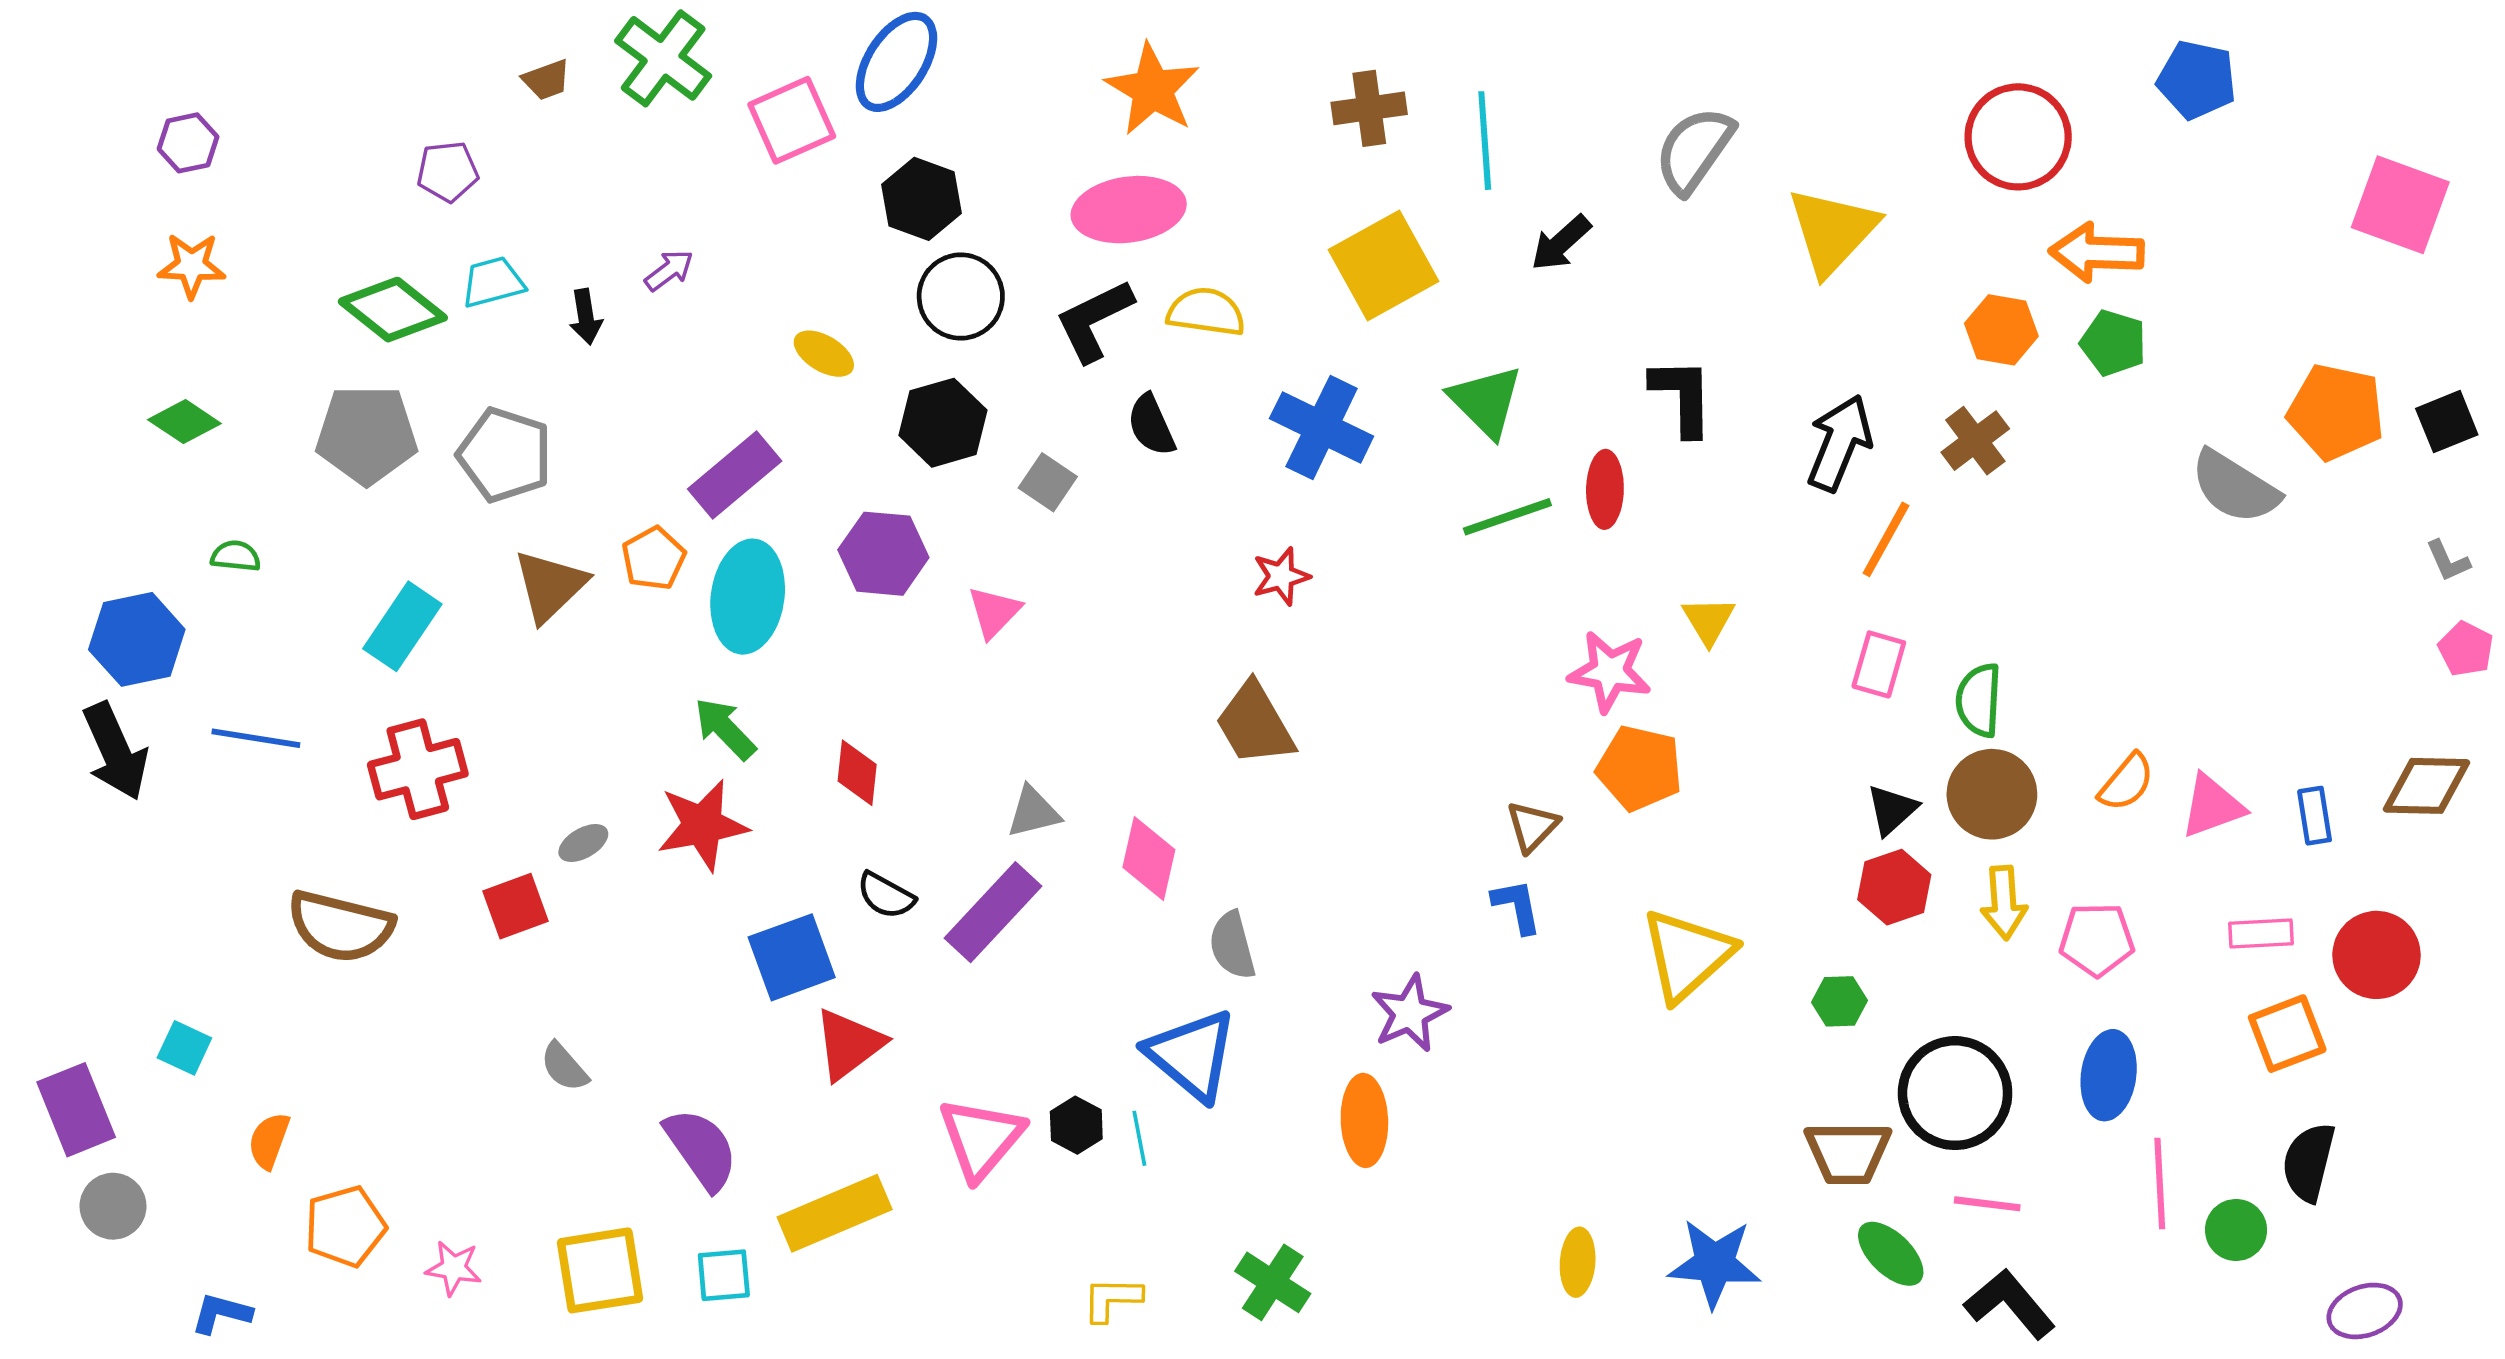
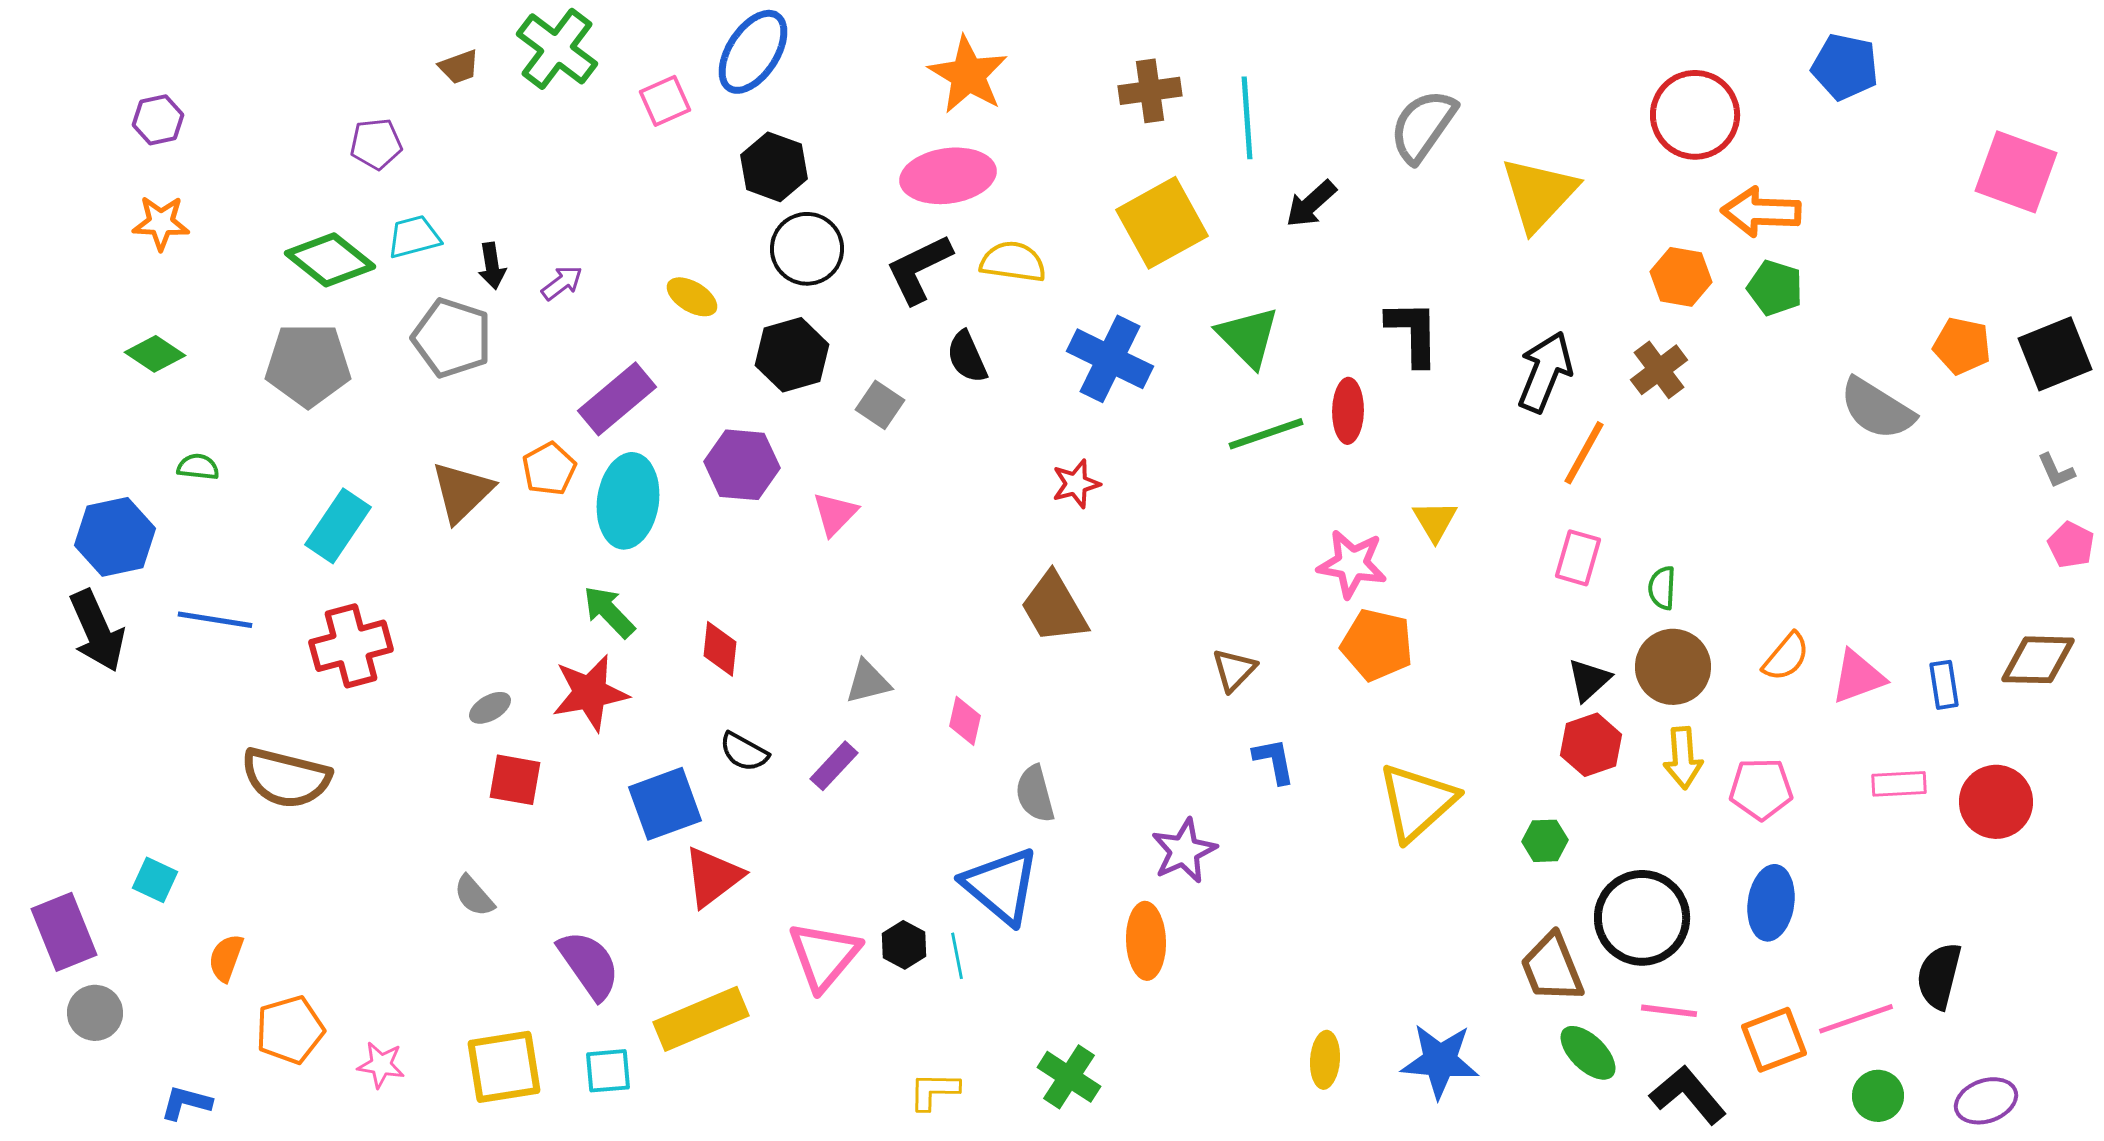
pink square: (792, 120) -> (665, 101), size x0.7
purple arrow: (669, 270) -> (562, 283), moved
orange pentagon: (2336, 412) -> (1962, 346), size x0.7
black square: (2447, 422) -> (2055, 354), size x1.4
gray pentagon: (505, 455) -> (452, 338), moved
green semicircle: (1979, 700) -> (1662, 588), size x0.7
brown triangle: (1532, 826) -> (1234, 670), moved
pink diamond: (1149, 858) -> (965, 721), size x0.7
red square: (515, 906) -> (515, 780), moved, turned 30
purple rectangle: (993, 912) -> (834, 766), size x0.6
orange square: (2287, 1034) -> (1774, 1040), moved
brown trapezoid: (1848, 1153) -> (1552, 968), turned 68
pink line: (2160, 1184) -> (1856, 1019), moved, turned 74
green circle: (2236, 1230) -> (1878, 1096), moved

